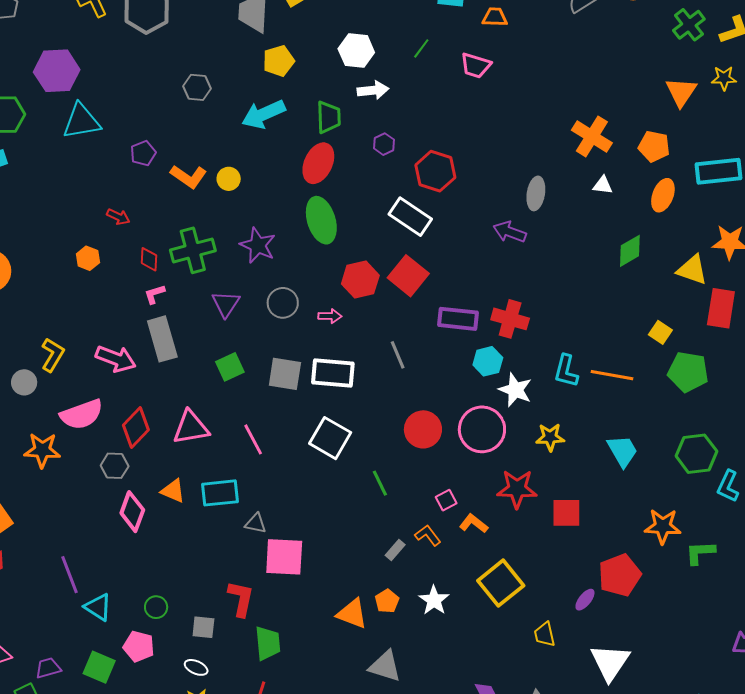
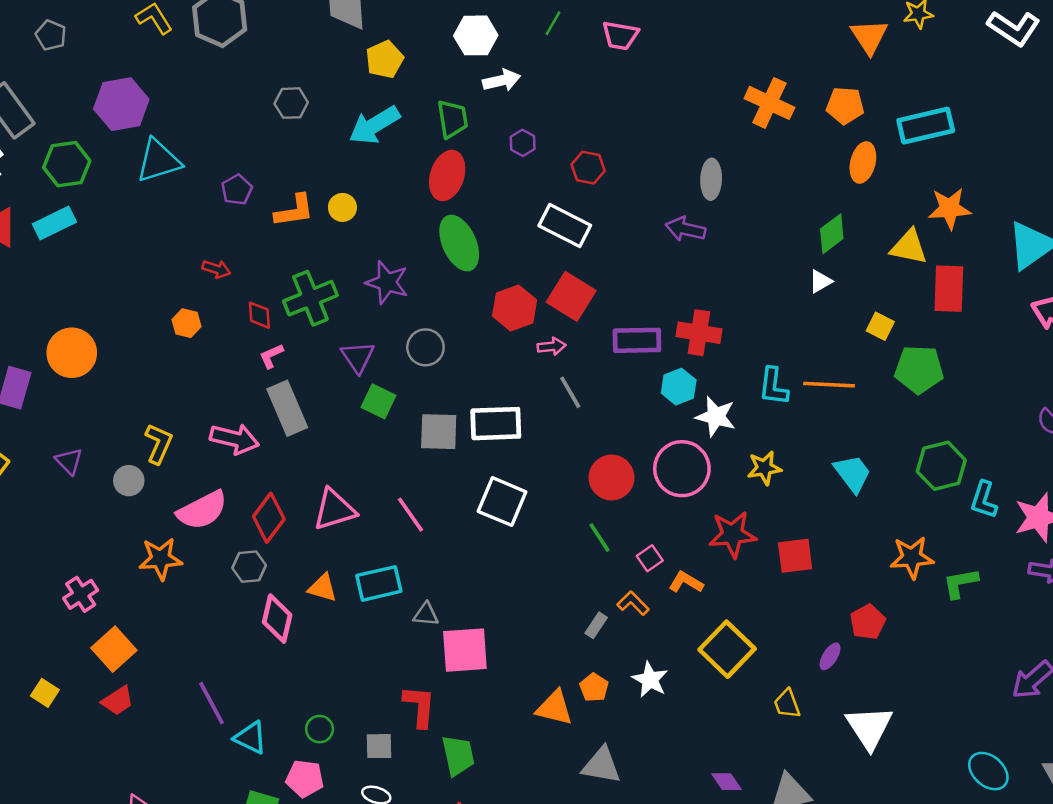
red hexagon: (435, 171) -> (588, 168), size x0.7
orange L-shape: (189, 176) -> (294, 211), turned -36
white triangle: (603, 185) -> (820, 281), moved, turned -30
pink arrow: (330, 316) -> (552, 346), moved
green square: (230, 367) -> (379, 401), moved, turned -32
green line: (380, 483) -> (599, 537), moved
red pentagon: (620, 575) -> (868, 622), size x0.7

